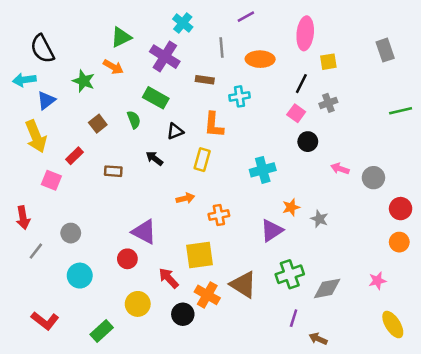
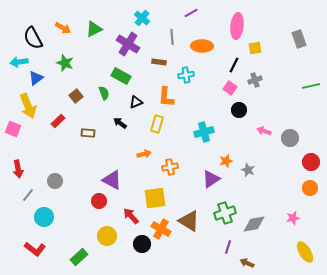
orange arrow: (113, 67) -> (63, 28), moved
pink square: (51, 180) -> (13, 129), moved
cyan circle: (80, 276) -> (44, 217), moved

